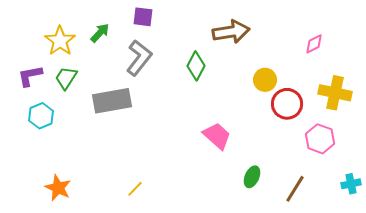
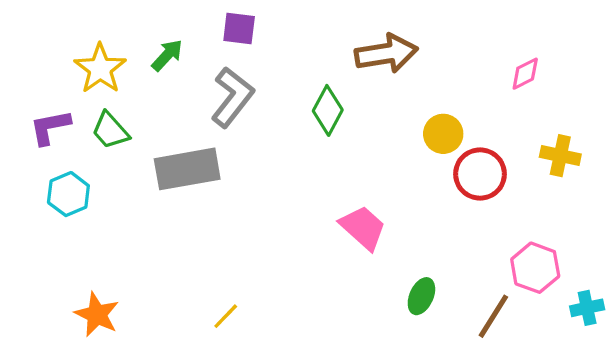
green trapezoid: (66, 78) -> (110, 130), turned -75
yellow cross: (335, 93) -> (560, 156), size x0.7
pink hexagon: (320, 139) -> (535, 268), moved

